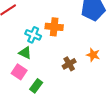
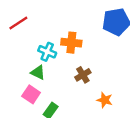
orange star: (93, 55) -> (105, 100), moved
brown cross: (69, 64) -> (83, 75), moved

